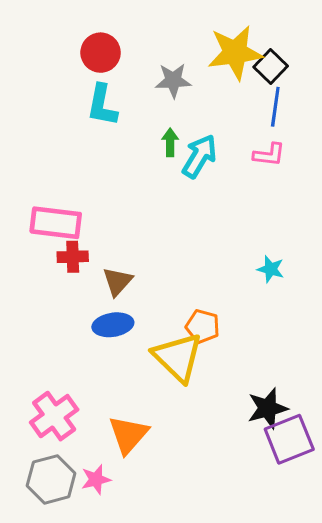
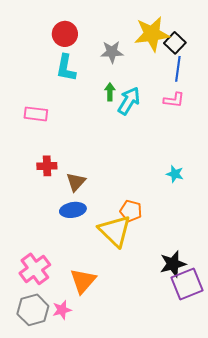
pink rectangle: (56, 223) -> (36, 114), moved, size x0.7

